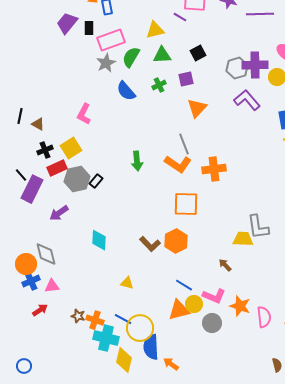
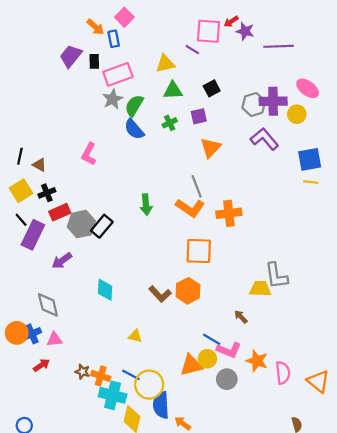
green semicircle: (131, 57) -> (134, 106), moved
yellow square: (71, 148) -> (21, 191), moved
black rectangle: (96, 181) -> (102, 226), size x1.5
orange circle: (26, 264) -> (17, 333), moved
blue line: (184, 285) -> (212, 339), moved

